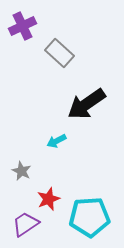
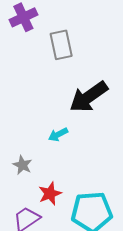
gray rectangle: (60, 53) -> (61, 45), turned 36

